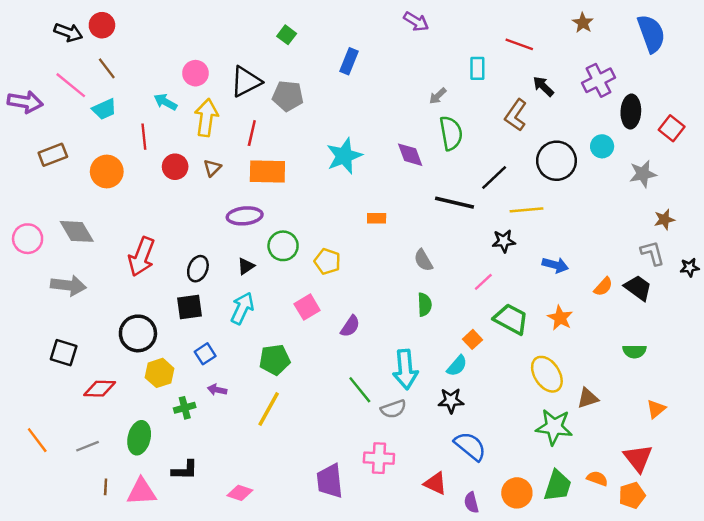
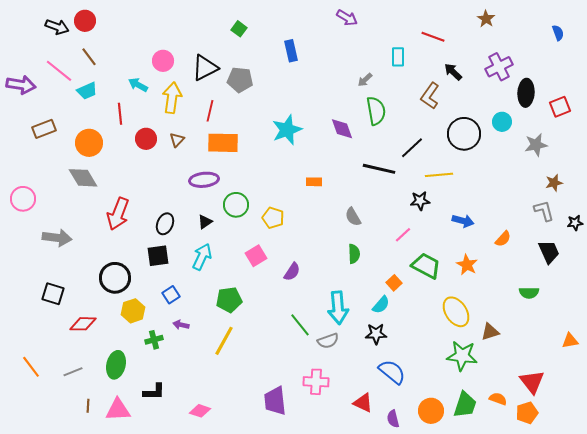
blue semicircle: (651, 34) -> (558, 33), moved, size x0.5
blue rectangle: (349, 61) -> (291, 51), turned -35
red square: (672, 128) -> (560, 107), turned 30
gray diamond: (77, 231) -> (83, 178), moved
black trapezoid: (638, 288) -> (549, 252), moved, turned 30
orange triangle: (656, 409) -> (570, 341), moved, turned 30

